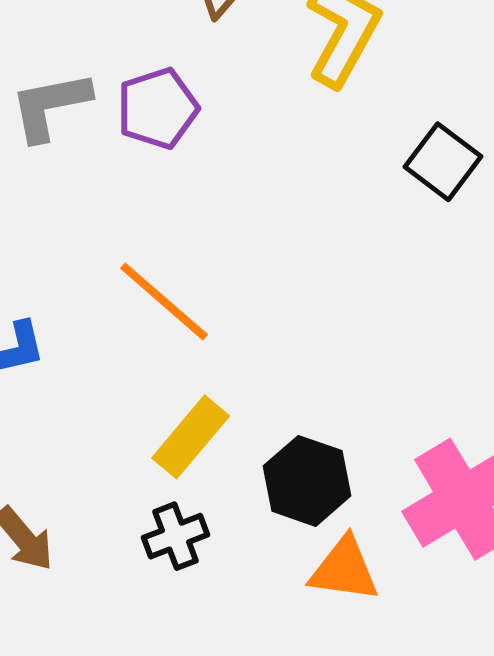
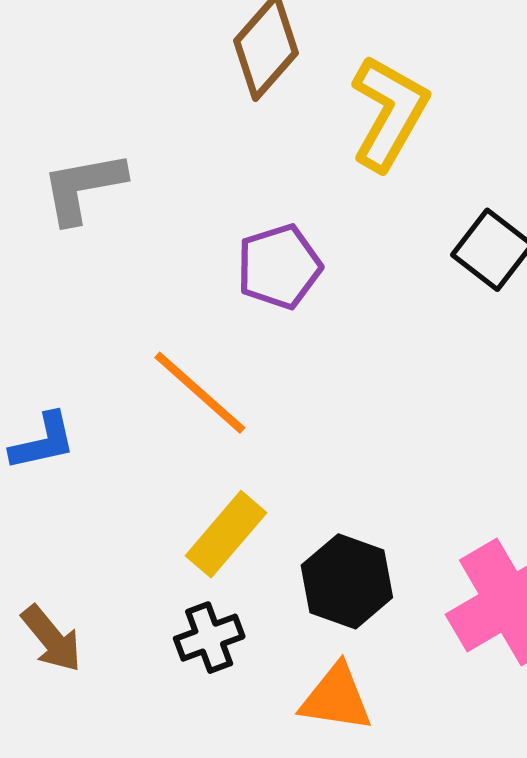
purple pentagon: (158, 108) -> (279, 267), moved
orange triangle: (344, 570) -> (336, 698), moved

